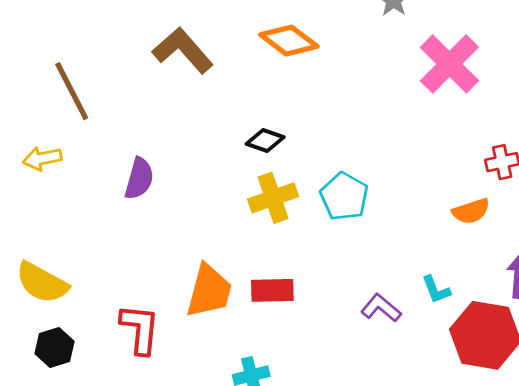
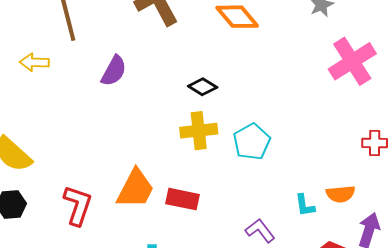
purple semicircle: (139, 179) -> (114, 71), moved
orange semicircle: (471, 211) -> (341, 194), moved
cyan L-shape: (436, 290) -> (305, 205), moved

